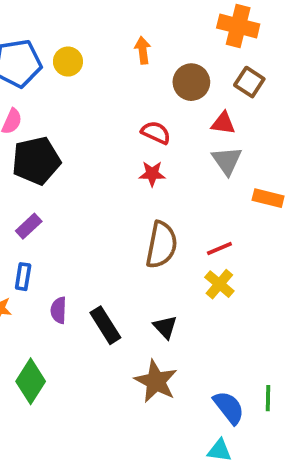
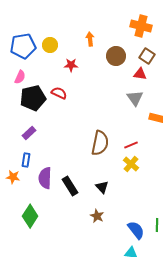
red triangle: (223, 123) -> (140, 74), moved
red semicircle: (156, 133) -> (59, 93), moved
red star: (152, 174) -> (71, 65), moved
purple semicircle: (59, 310) -> (45, 178), size x1.5
brown star: (156, 381) -> (97, 216), size x0.6

